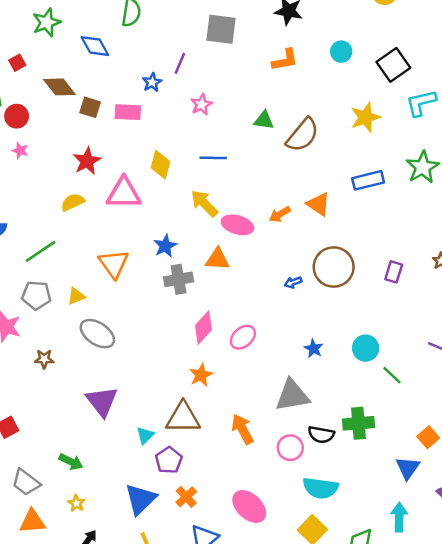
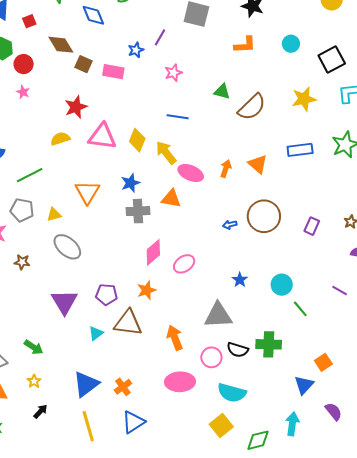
yellow diamond: (161, 165) -> (137, 140), moved
orange arrow: (280, 214) -> (226, 169), turned 132
purple pentagon: (169, 460) -> (107, 295), moved, turned 30
pink ellipse: (249, 506) -> (180, 382), moved, turned -52

